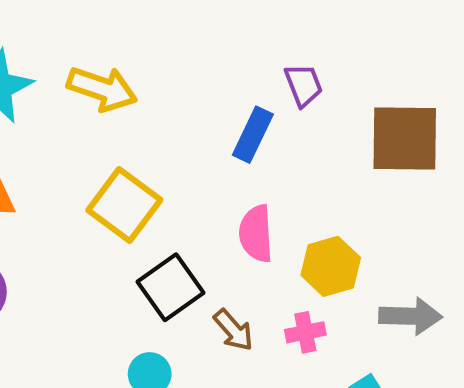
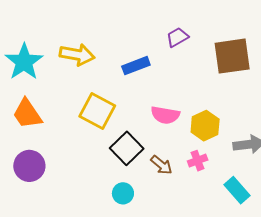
purple trapezoid: (303, 85) -> (177, 37), turned -90
blue rectangle: (253, 135) -> (136, 66), moved, turned 52
pink semicircle: (256, 234) -> (165, 115), turned -68

